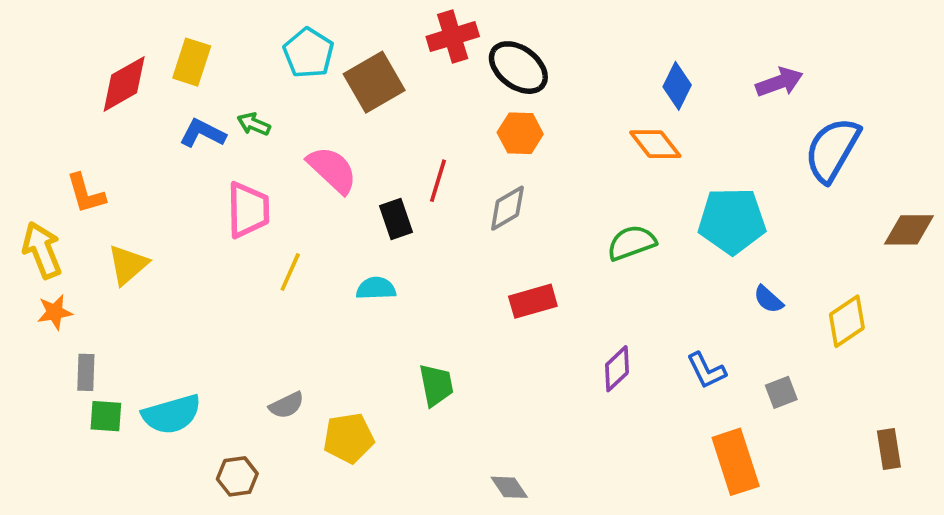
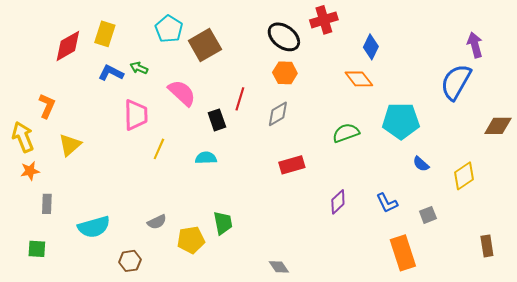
red cross: (453, 37) -> (324, 20), moved
purple arrow: (779, 82) -> (475, 45), moved, turned -85
orange L-shape: (86, 193) -> (47, 106), turned -140
green trapezoid: (436, 385) -> (223, 223), moved
green square: (106, 416) -> (37, 249), moved

